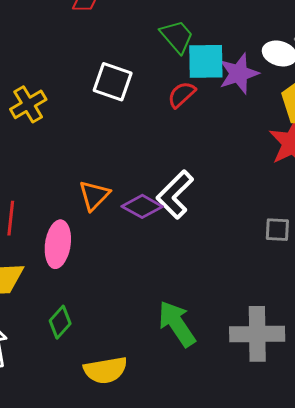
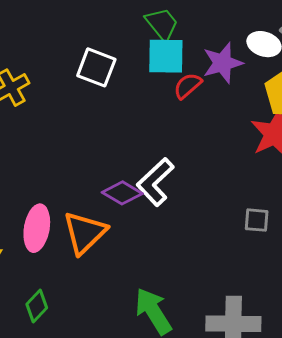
cyan square: (206, 61) -> (166, 56), moved
red semicircle: (182, 95) -> (188, 86), moved
orange triangle: (94, 195) -> (85, 233), moved, size x1.4

